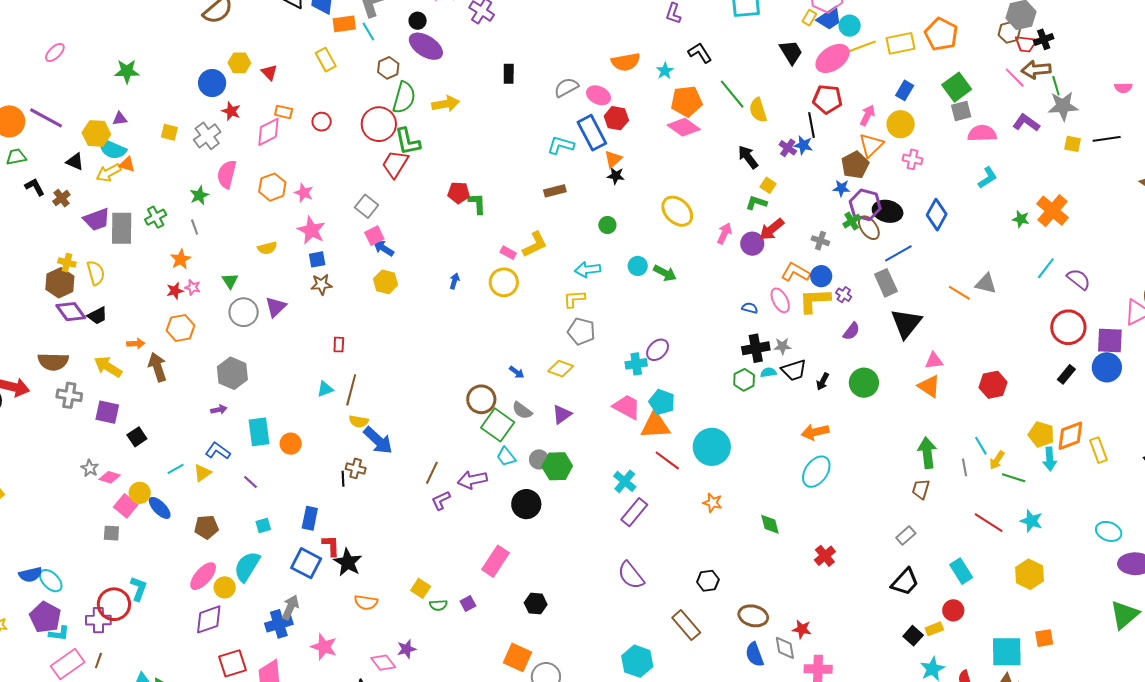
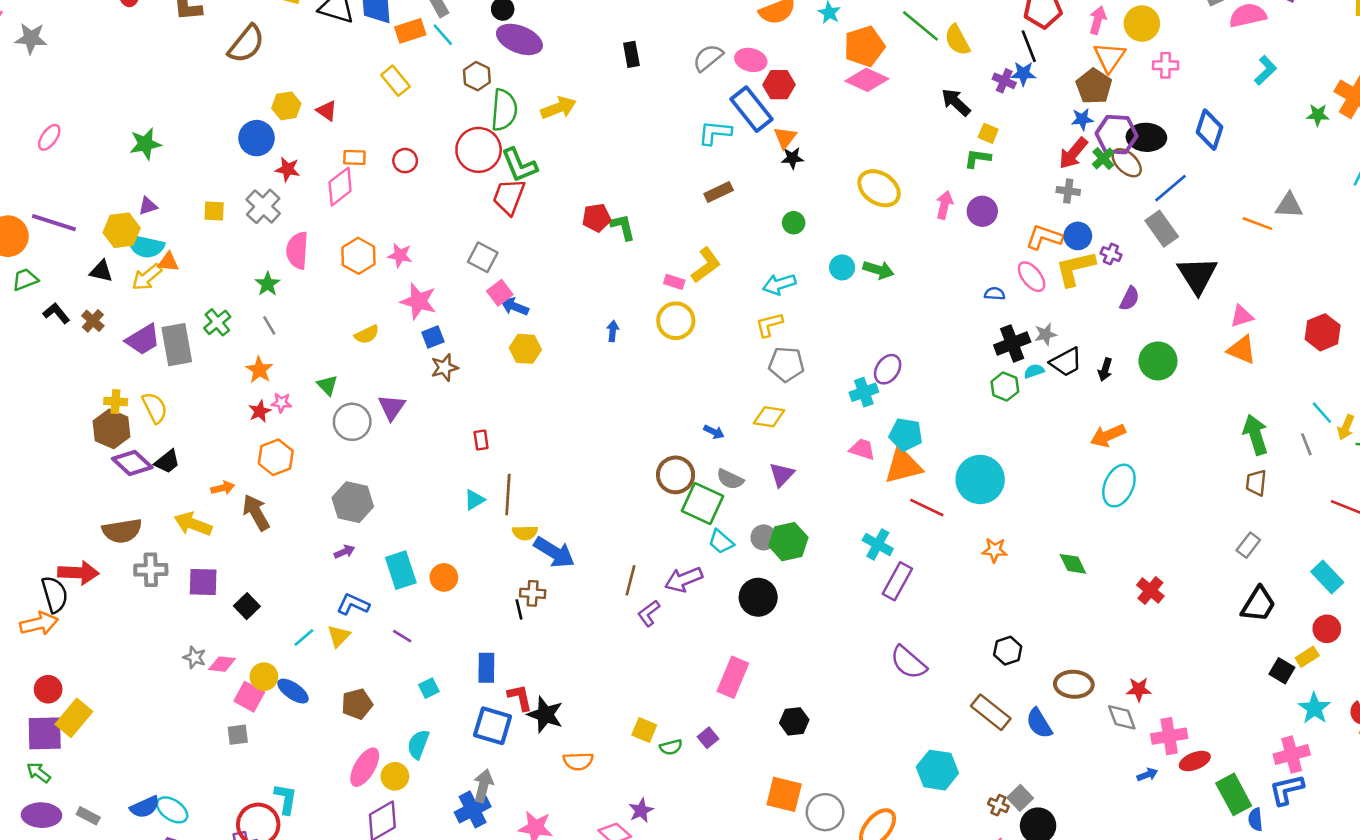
red arrow: (772, 229) -> (1073, 153), moved
pink trapezoid: (627, 407) -> (862, 449), size x0.7
cyan semicircle: (247, 566) -> (418, 744), size x0.7
blue semicircle: (755, 654) -> (1039, 723), moved

